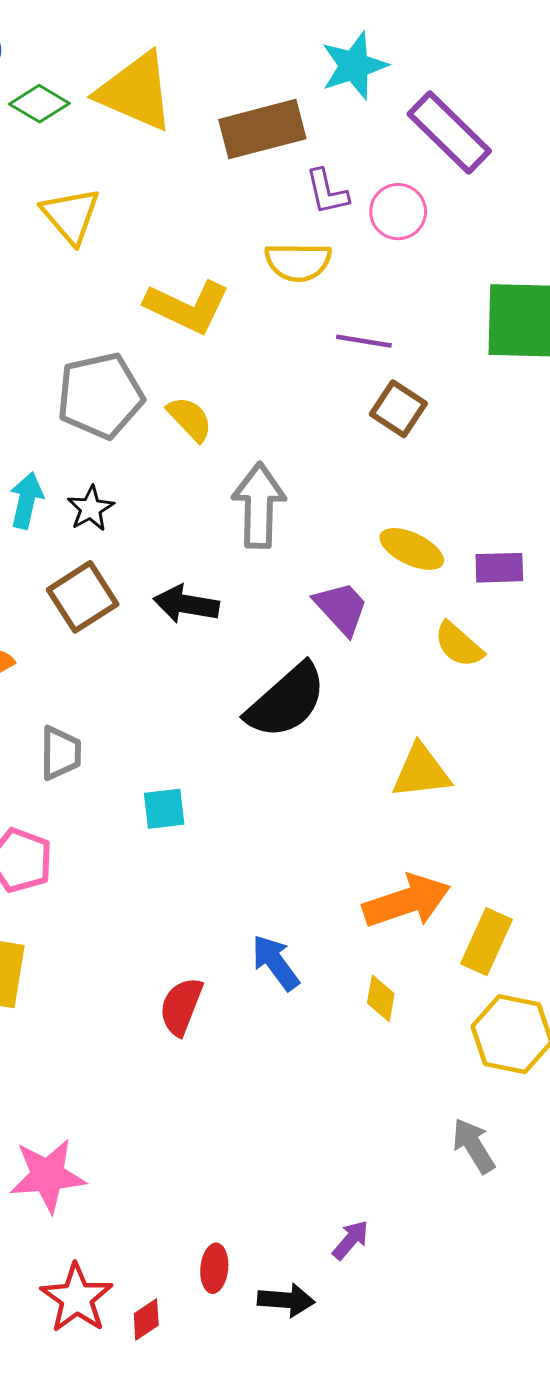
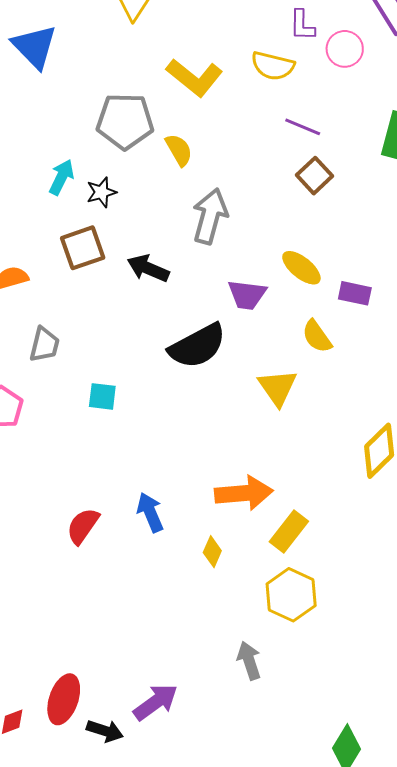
purple trapezoid: (341, 608) -> (247, 295), turned 126
yellow triangle: (421, 771) -> (278, 387), moved, turned 48
purple arrow: (351, 1240) -> (156, 702), size x1.6
red ellipse: (214, 1268) -> (64, 699), size x1.6

